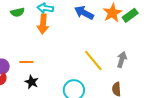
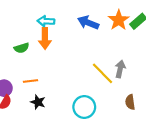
green semicircle: (17, 12) -> (22, 48), moved
gray arrow: (122, 60) -> (120, 69), moved

